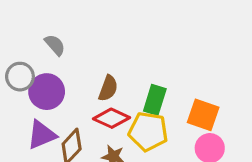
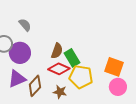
green rectangle: (155, 100) -> (72, 58), moved, turned -48

